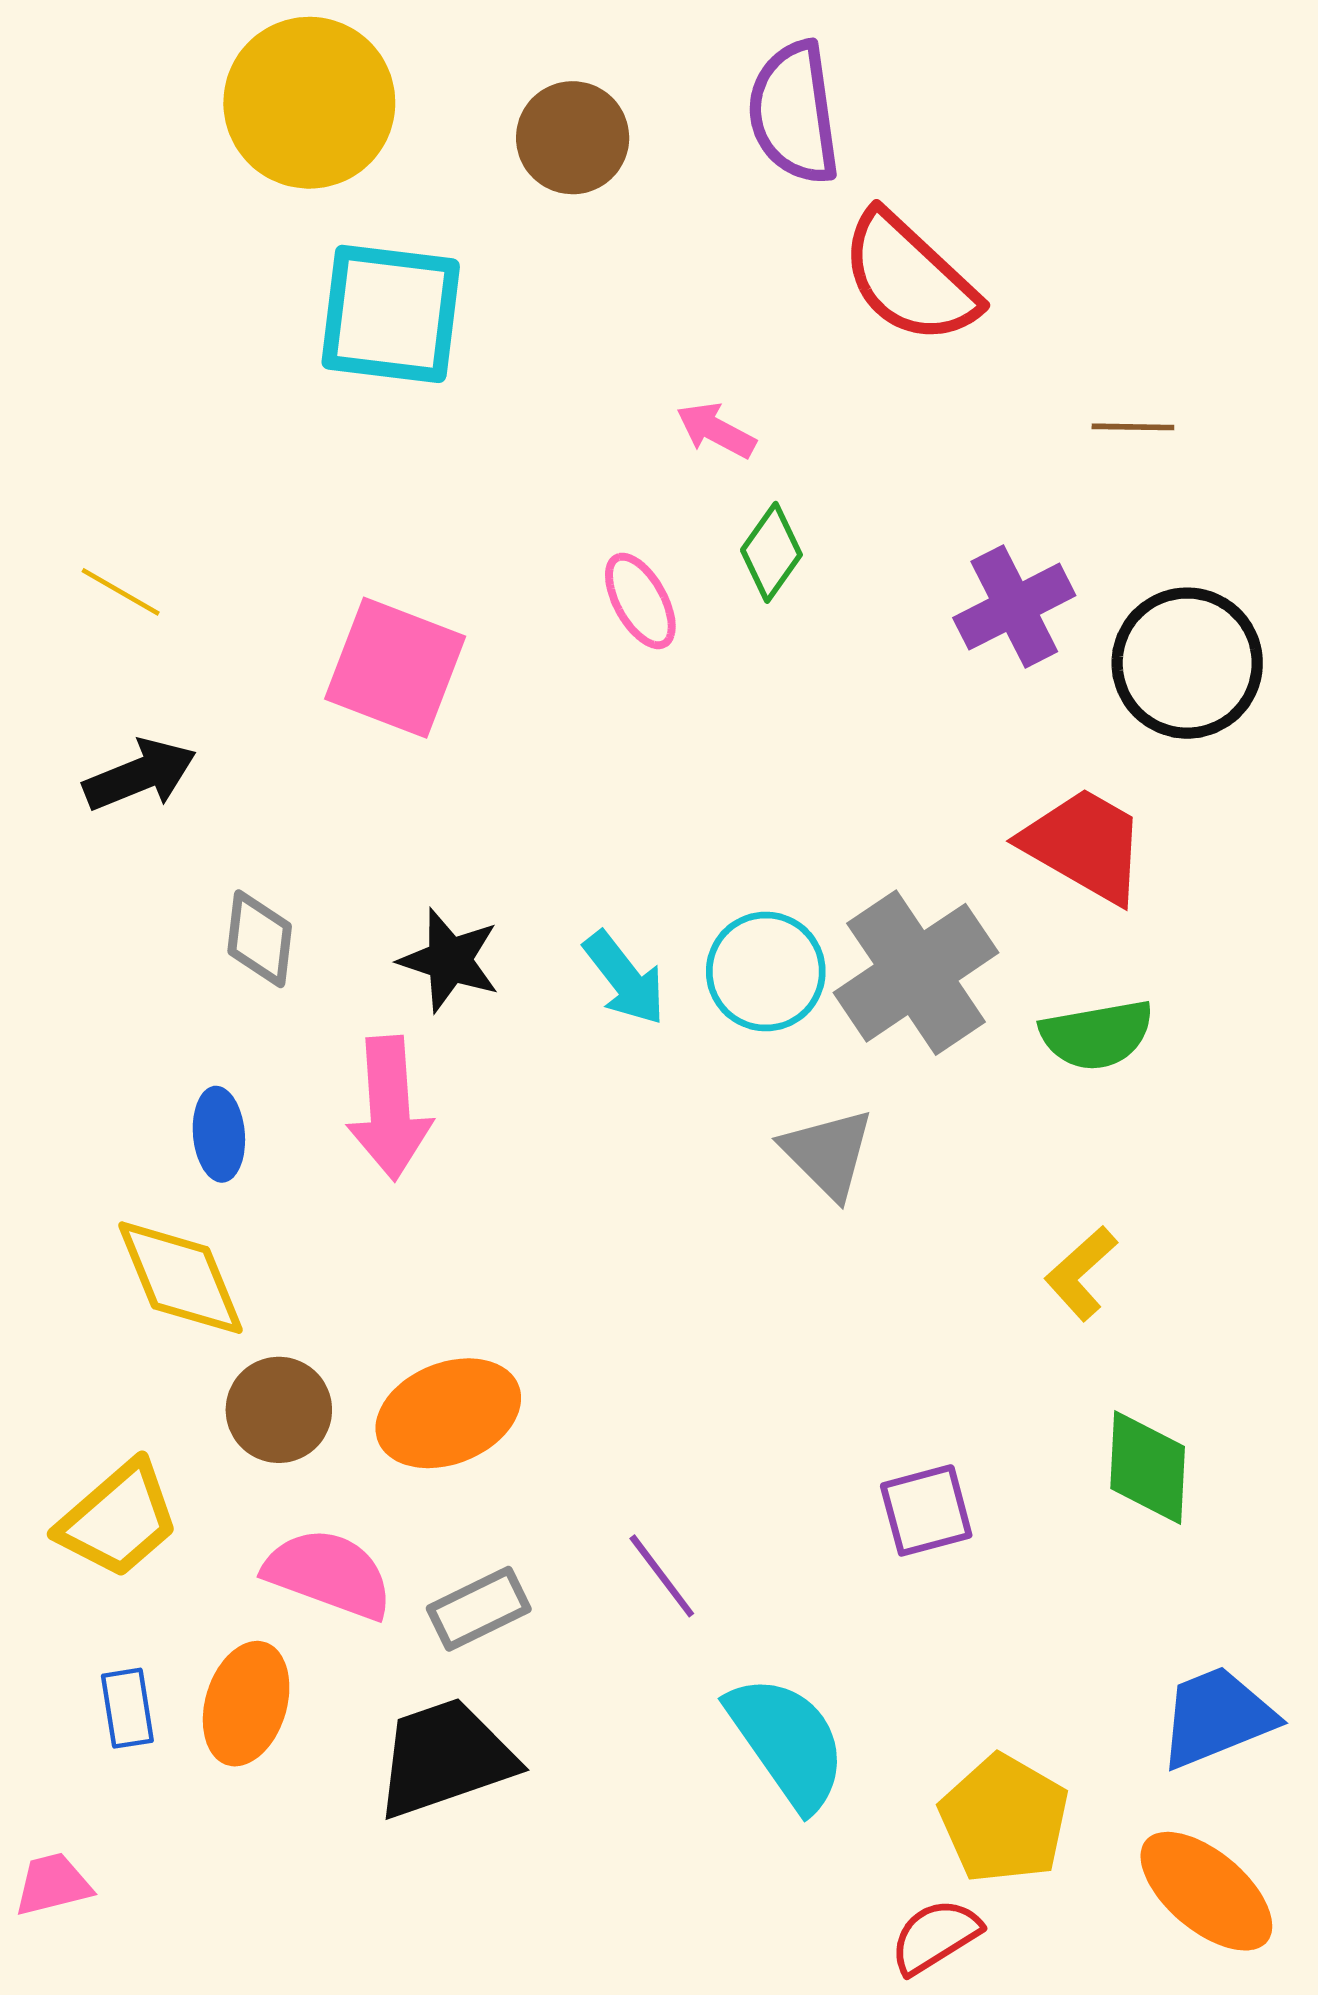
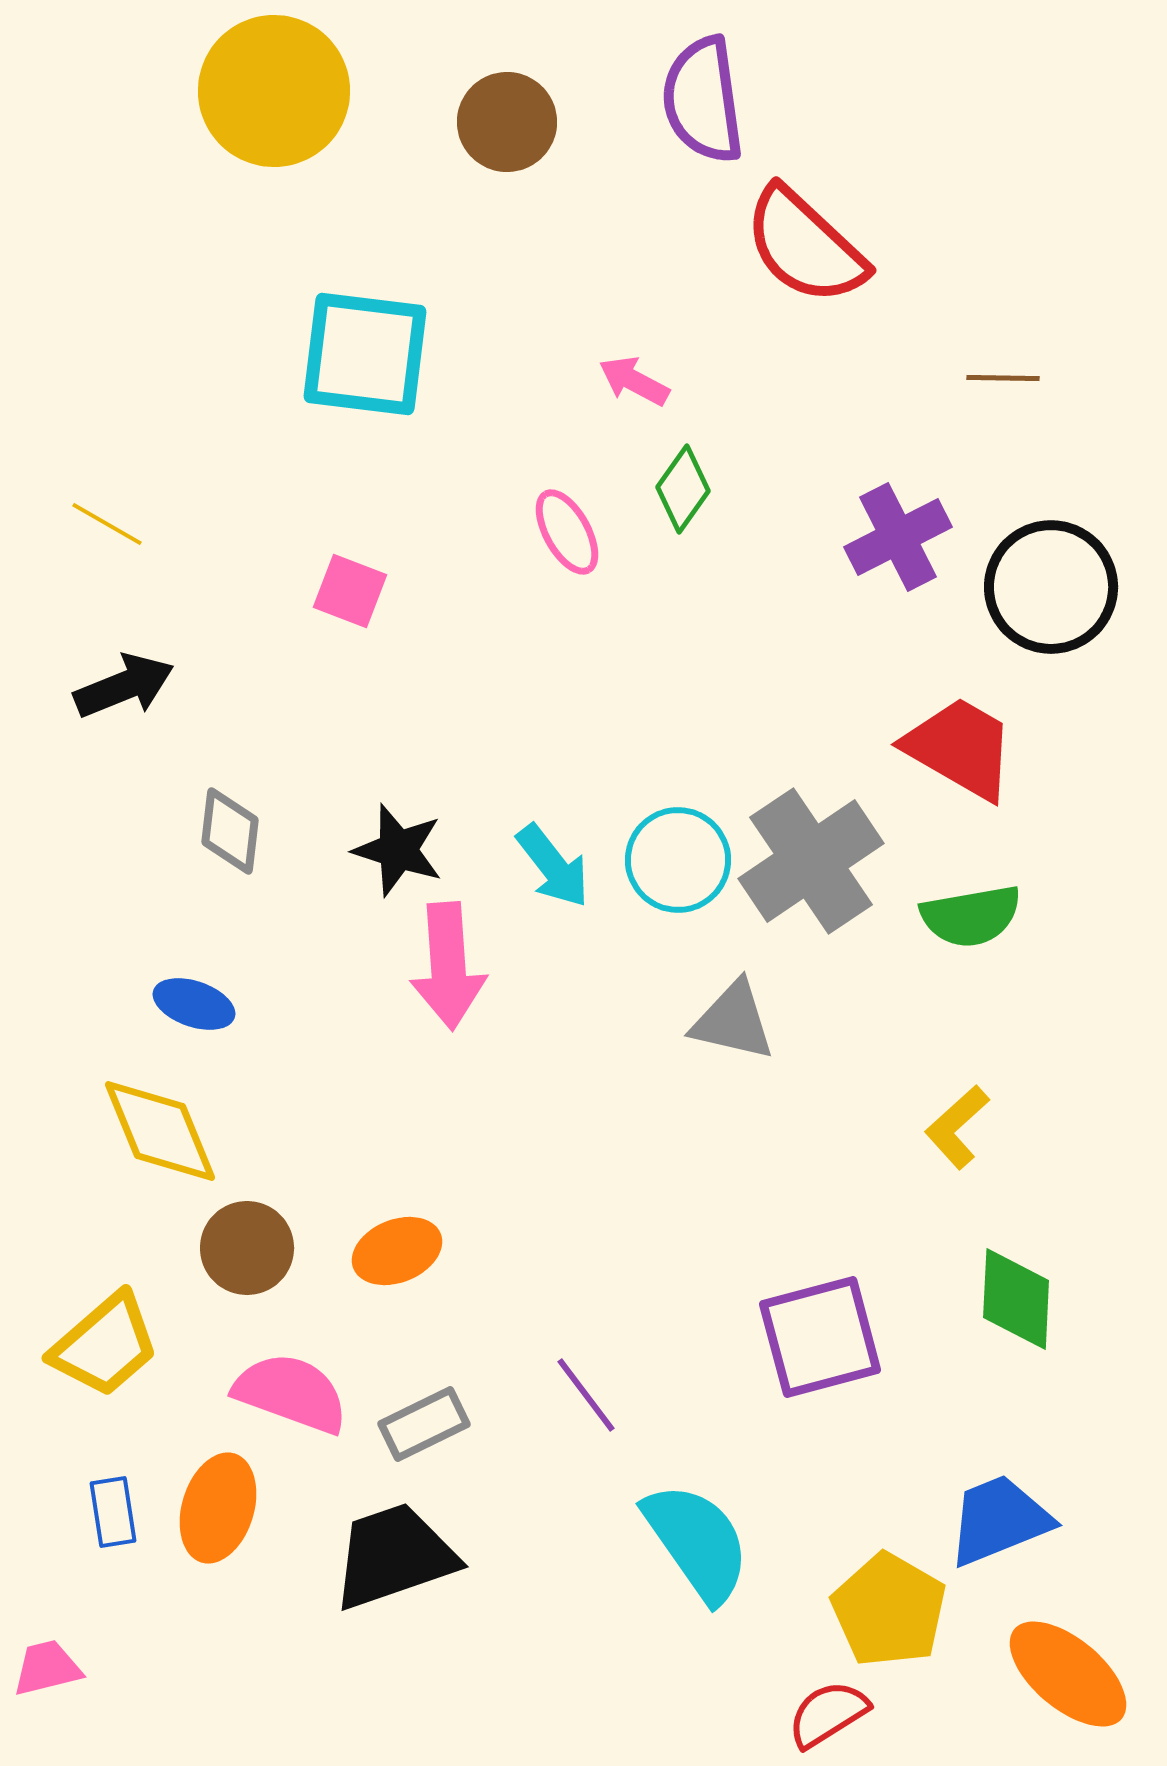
cyan square: (391, 314) -> (365, 354), moved
pink square: (395, 668) -> (350, 591), size x0.6
pink arrow: (390, 1108) -> (448, 966), moved
blue ellipse: (219, 1134) -> (194, 1004), turned -66
gray triangle: (828, 1153) -> (733, 1021), turned -32
orange ellipse: (448, 1413) -> (397, 1251), size x0.7
purple square: (926, 1510) -> (820, 1337), size x1.5
blue trapezoid: (1217, 1717) -> (999, 1520), moved

